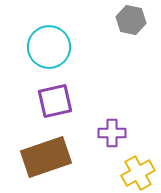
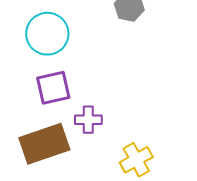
purple cross: (112, 133) -> (88, 120), moved

